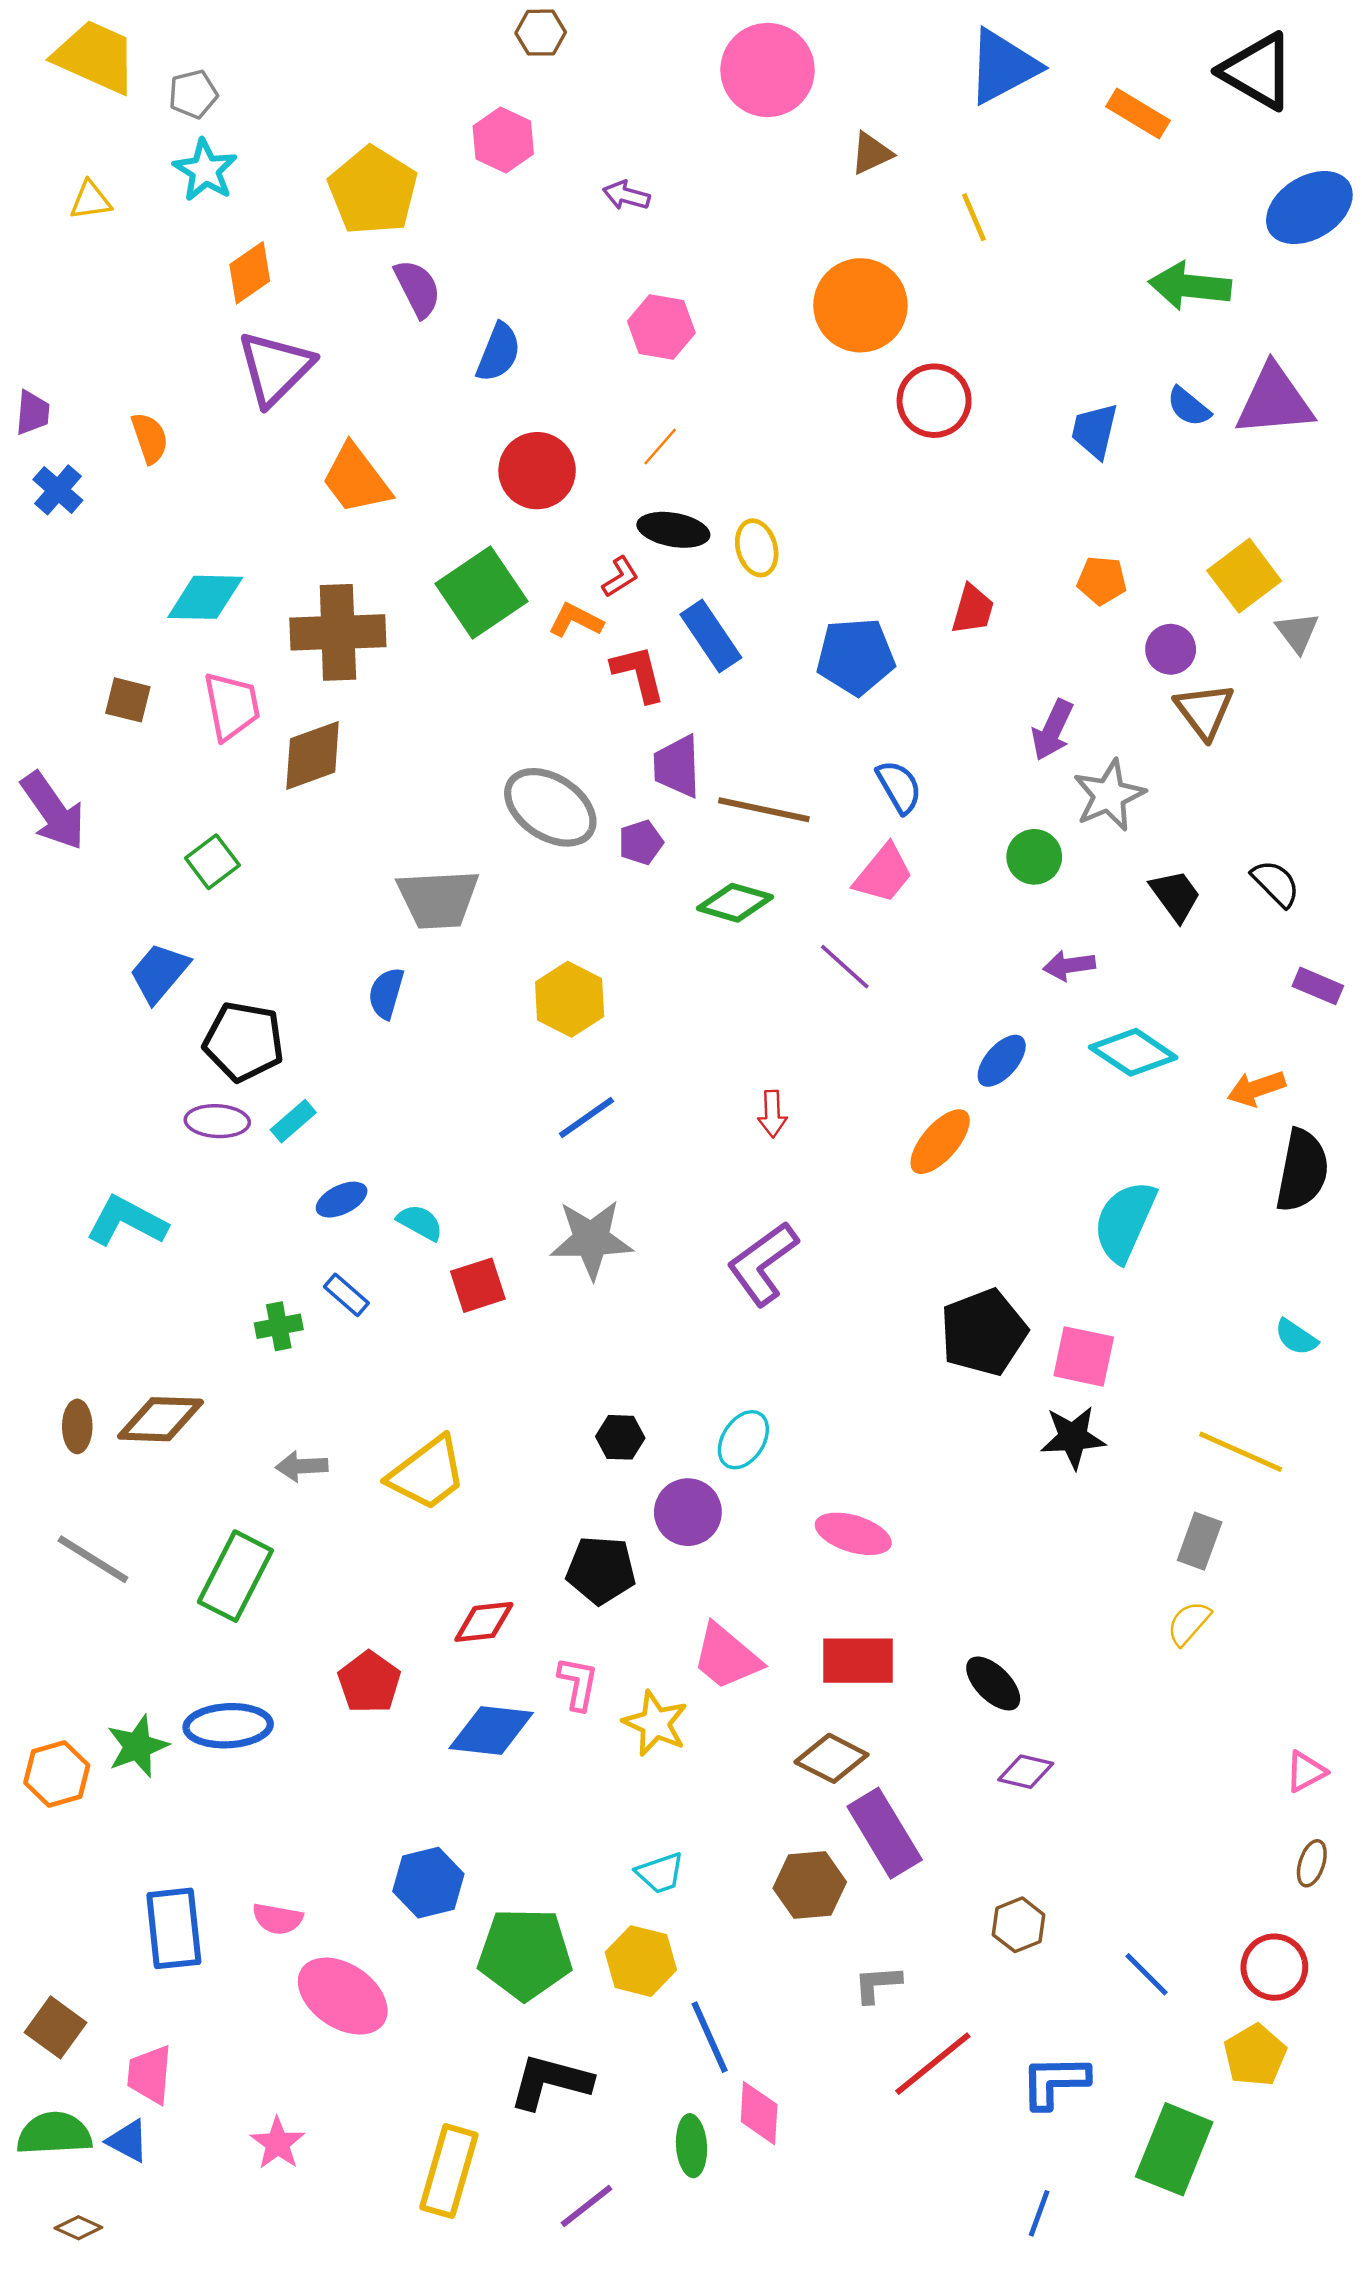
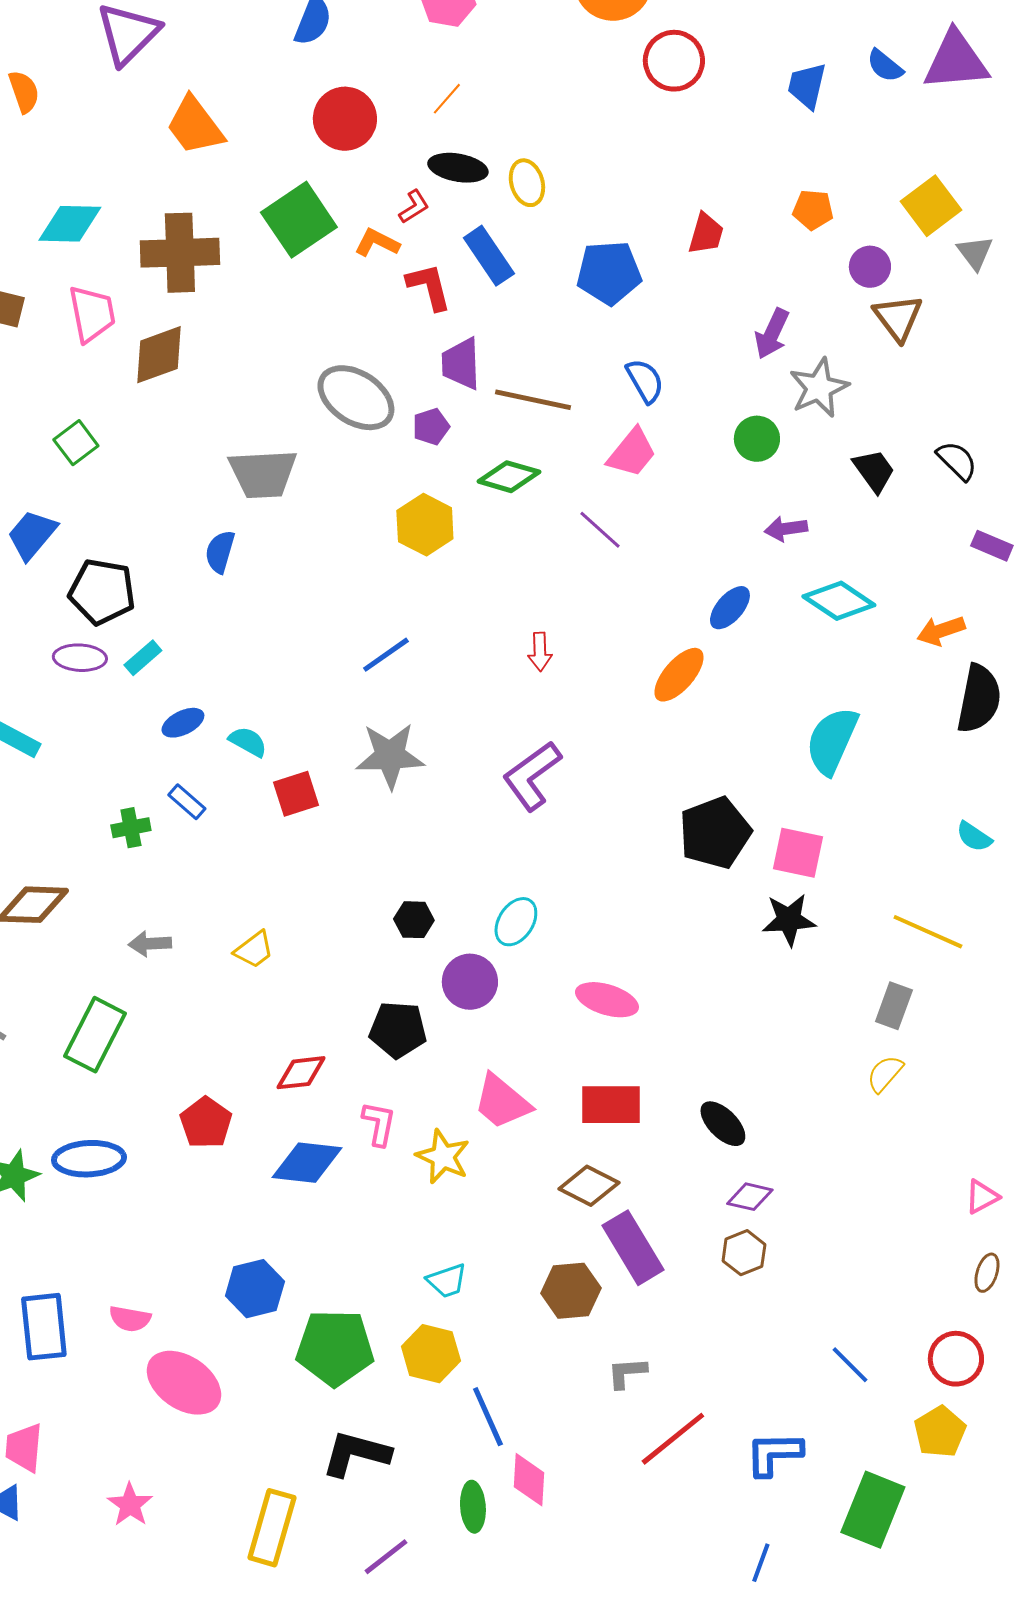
yellow hexagon: (570, 999) -> (425, 525), moved
yellow trapezoid: (427, 1474) -> (254, 950), size x0.6
brown hexagon: (1019, 1925) -> (744, 1253), moved

